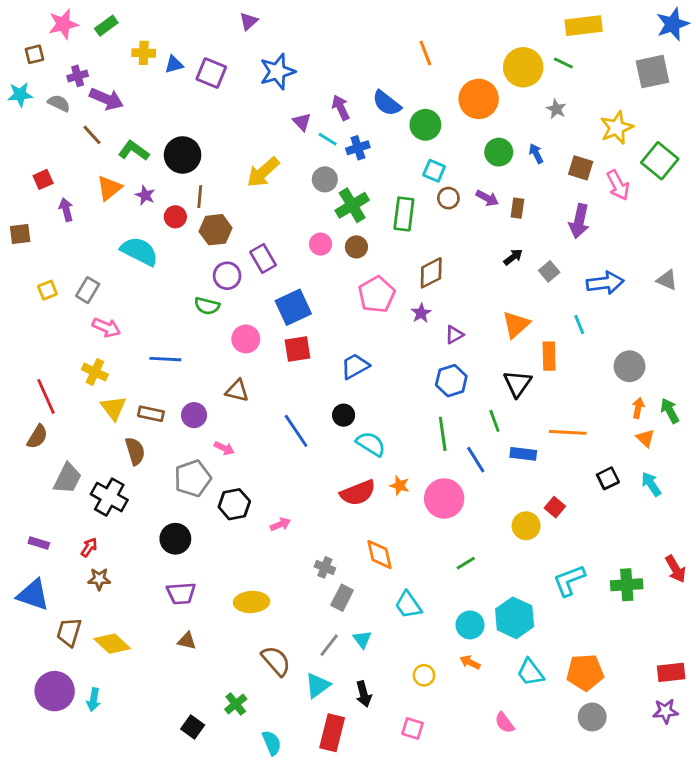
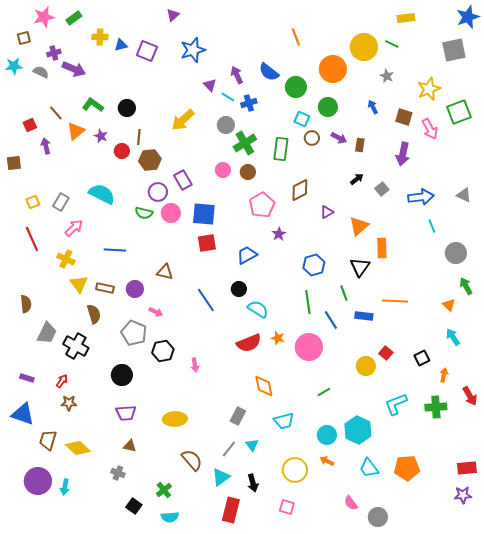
yellow rectangle: (584, 26) -> (406, 18), size x0.7
brown line: (92, 135) -> (56, 113), moved
green circle: (499, 152) -> (328, 107), moved
black circle: (183, 155) -> (127, 108), size x0.7
green square: (660, 161) -> (459, 112), turned 30
cyan semicircle: (139, 251) -> (102, 194), moved
blue square: (293, 307) -> (204, 214), turned 30
purple star: (421, 313) -> (279, 234), moved
cyan line: (579, 325) -> (432, 226), moved
pink arrow: (106, 327) -> (74, 228), turned -66
purple triangle: (454, 335) -> (327, 212), moved
pink circle: (246, 339) -> (171, 213), moved
gray circle: (630, 366) -> (456, 253), moved
red line: (46, 396) -> (32, 239), moved
orange arrow: (638, 408) -> (444, 375), moved
brown semicircle: (37, 437) -> (26, 304), turned -36
gray pentagon: (193, 478) -> (134, 333), turned -30
black square: (608, 478) -> (422, 358), moved
pink arrow: (280, 524) -> (195, 365), turned 104
gray cross: (325, 567) -> (118, 473), moved
cyan trapezoid: (408, 605) -> (284, 421), turned -70
yellow circle: (424, 675) -> (295, 470), size x1.6
gray circle: (592, 717) -> (378, 517), moved
cyan semicircle: (272, 743) -> (170, 517), moved, turned 108

